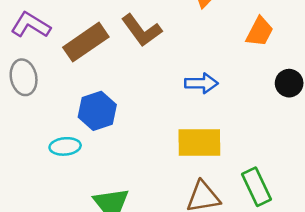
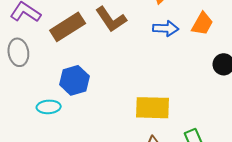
blue arrow: (201, 83) -> (166, 28), moved

